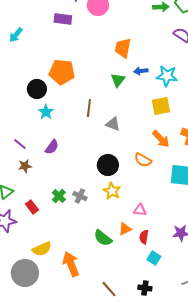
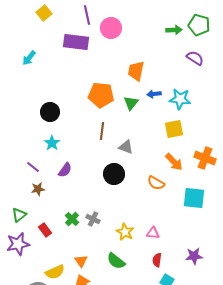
purple rectangle: (63, 19) -> (76, 42), size x1.4
orange pentagon: (62, 72) -> (101, 95), moved
cyan star: (46, 112) -> (52, 143), moved
black circle: (108, 165) -> (114, 174), moved
yellow star: (112, 191) -> (125, 232), moved
orange triangle: (125, 229) -> (81, 261), moved, turned -40

